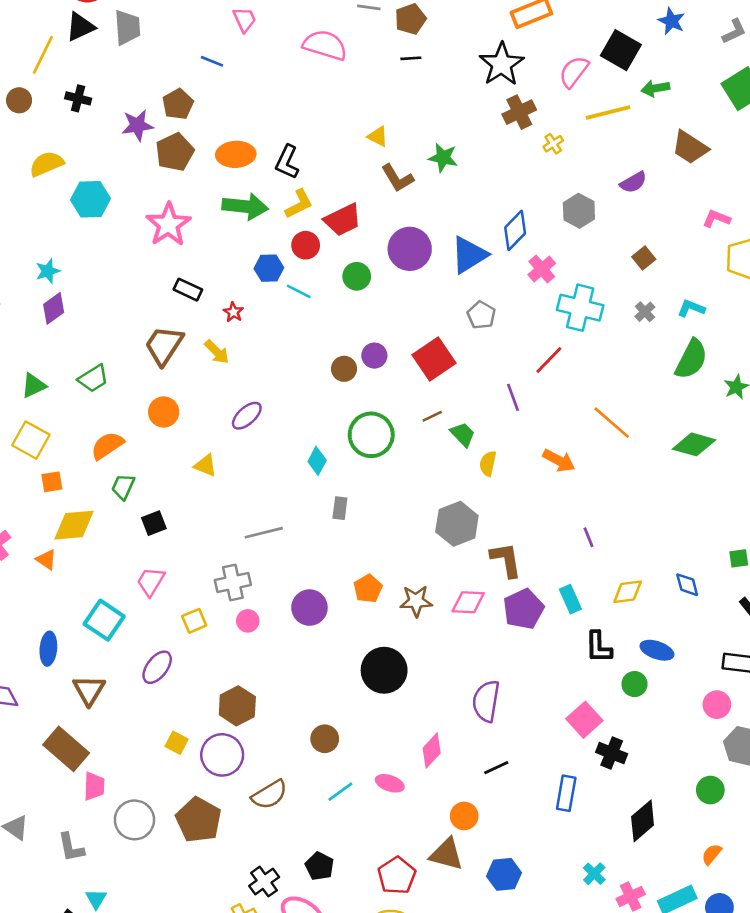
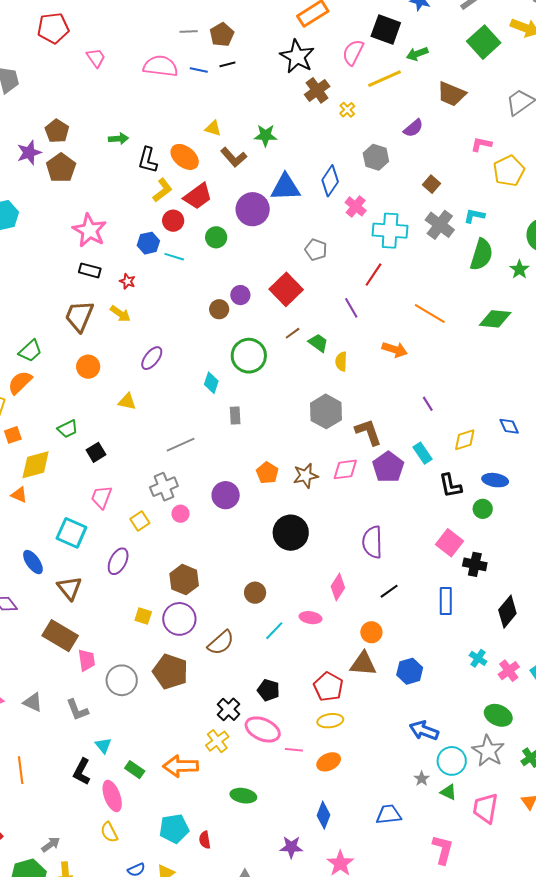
blue line: (212, 61) -> (199, 70), moved
orange ellipse: (236, 154) -> (185, 157), moved, turned 52
green arrow: (245, 206) -> (118, 139), moved, size x0.6
pink star: (168, 224) -> (90, 230), moved
blue triangle: (469, 255) -> (285, 187), moved, turned 40
gray cross: (645, 312) -> (440, 225), size x1.8
orange semicircle: (107, 446) -> (20, 382), moved
green trapezoid: (123, 487) -> (68, 429), turned -130
blue ellipse: (48, 649) -> (33, 562), turned -30

